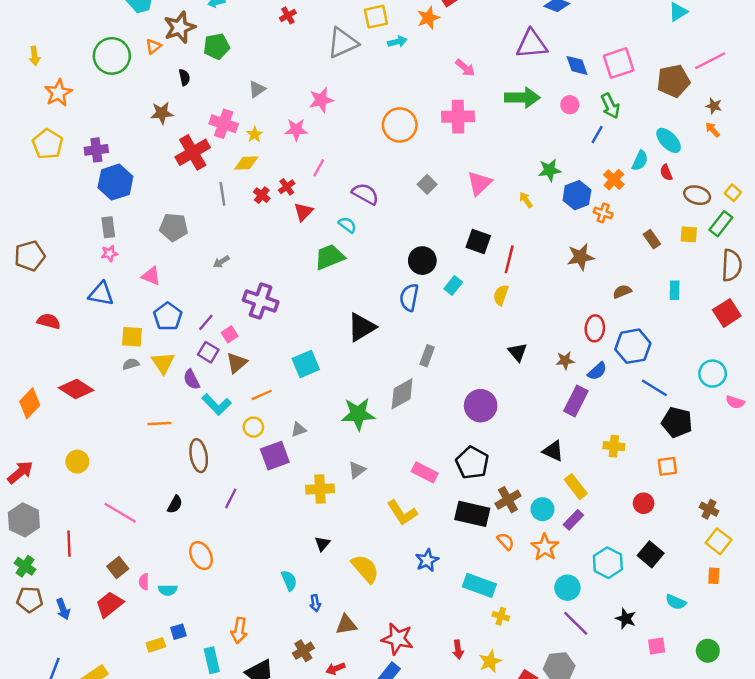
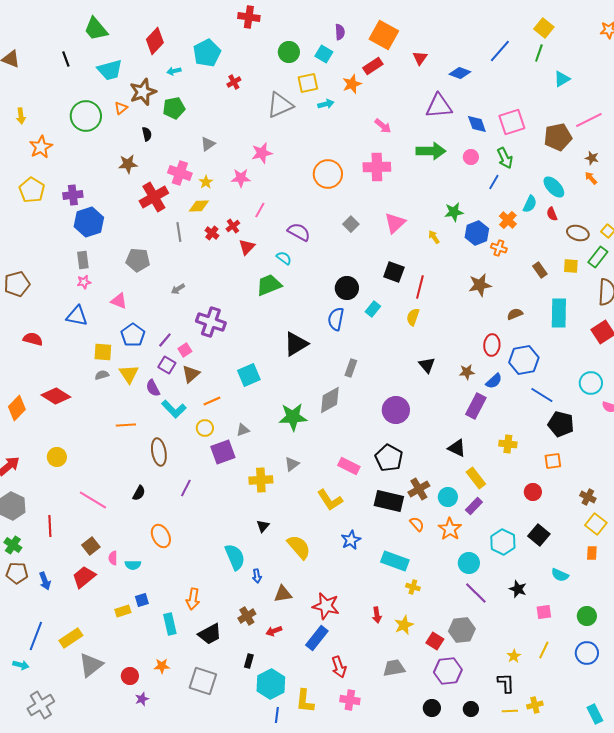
cyan rectangle: (675, 290) -> (559, 313), size x1.8
cyan semicircle: (289, 581) -> (235, 557), size x1.5

